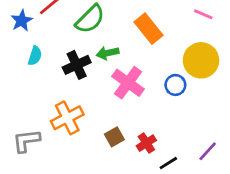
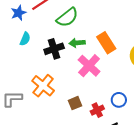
orange rectangle: (149, 29) -> (106, 43), moved
blue circle: (175, 85) -> (119, 100), moved
orange cross: (67, 118) -> (43, 86), turned -30

